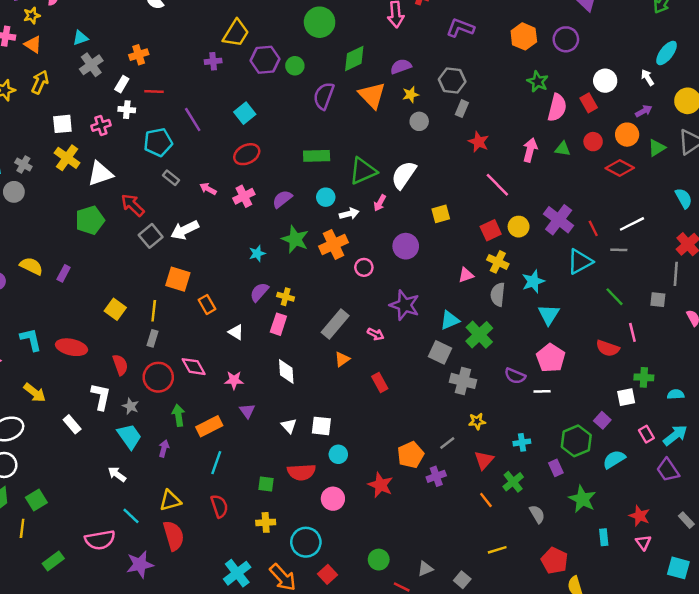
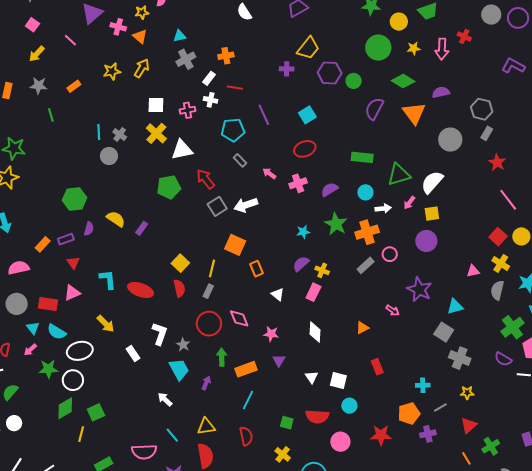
purple L-shape: (460, 28) -> (513, 66), moved
green diamond: (354, 59) -> (403, 81), turned 50
yellow star: (411, 95) -> (414, 48), moved
gray circle: (419, 121) -> (450, 140), size x1.5
yellow square: (441, 214) -> (432, 214), moved
red square: (491, 230) -> (498, 237), turned -30
gray rectangle: (335, 324) -> (366, 265), moved, size x0.7
green cross: (479, 335) -> (512, 327), moved
red semicircle: (120, 365) -> (179, 288), moved
red rectangle: (380, 382) -> (377, 367), moved
cyan cross: (522, 442) -> (423, 385), moved
red star: (380, 485) -> (381, 435), turned -30
yellow cross: (266, 522) -> (283, 454), turned 35

